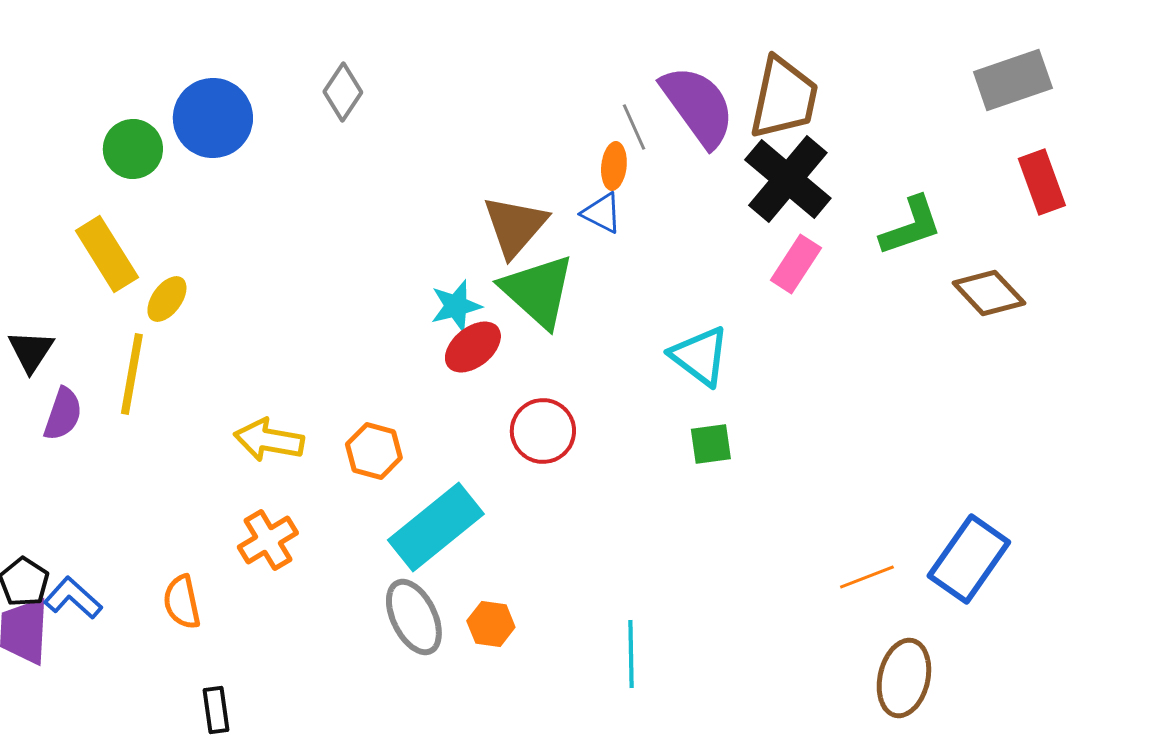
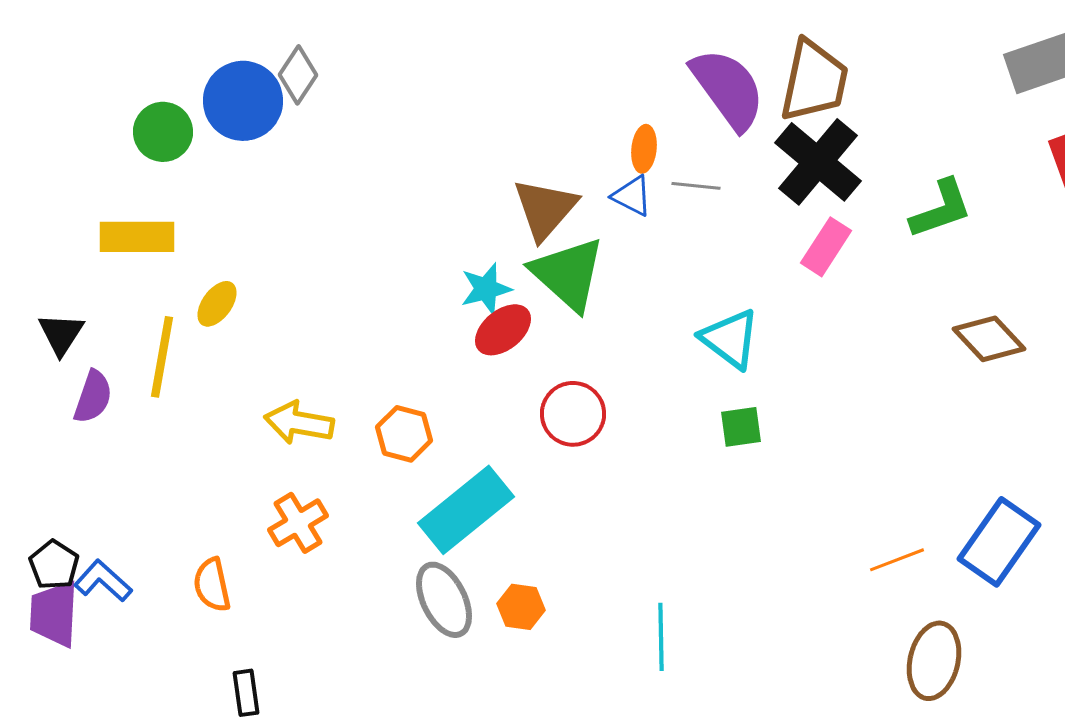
gray diamond: (343, 92) -> (298, 75), moved
gray line: (634, 127) -> (696, 186), moved, turned -60
yellow rectangle: (107, 254) -> (137, 237), turned -58
brown diamond: (989, 293) -> (989, 339), moved
yellow ellipse: (167, 299) -> (217, 304), moved

